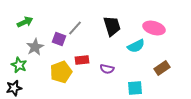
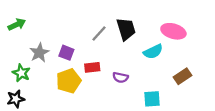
green arrow: (25, 22) -> (17, 25), moved
gray line: (75, 28) -> (99, 34), moved
purple square: (59, 39) -> (66, 53), moved

